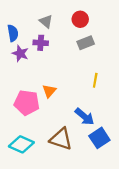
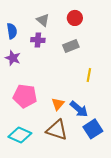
gray rectangle: (86, 43) -> (71, 46), moved
purple star: (20, 53) -> (13, 58), moved
orange triangle: (49, 91) -> (58, 104), moved

